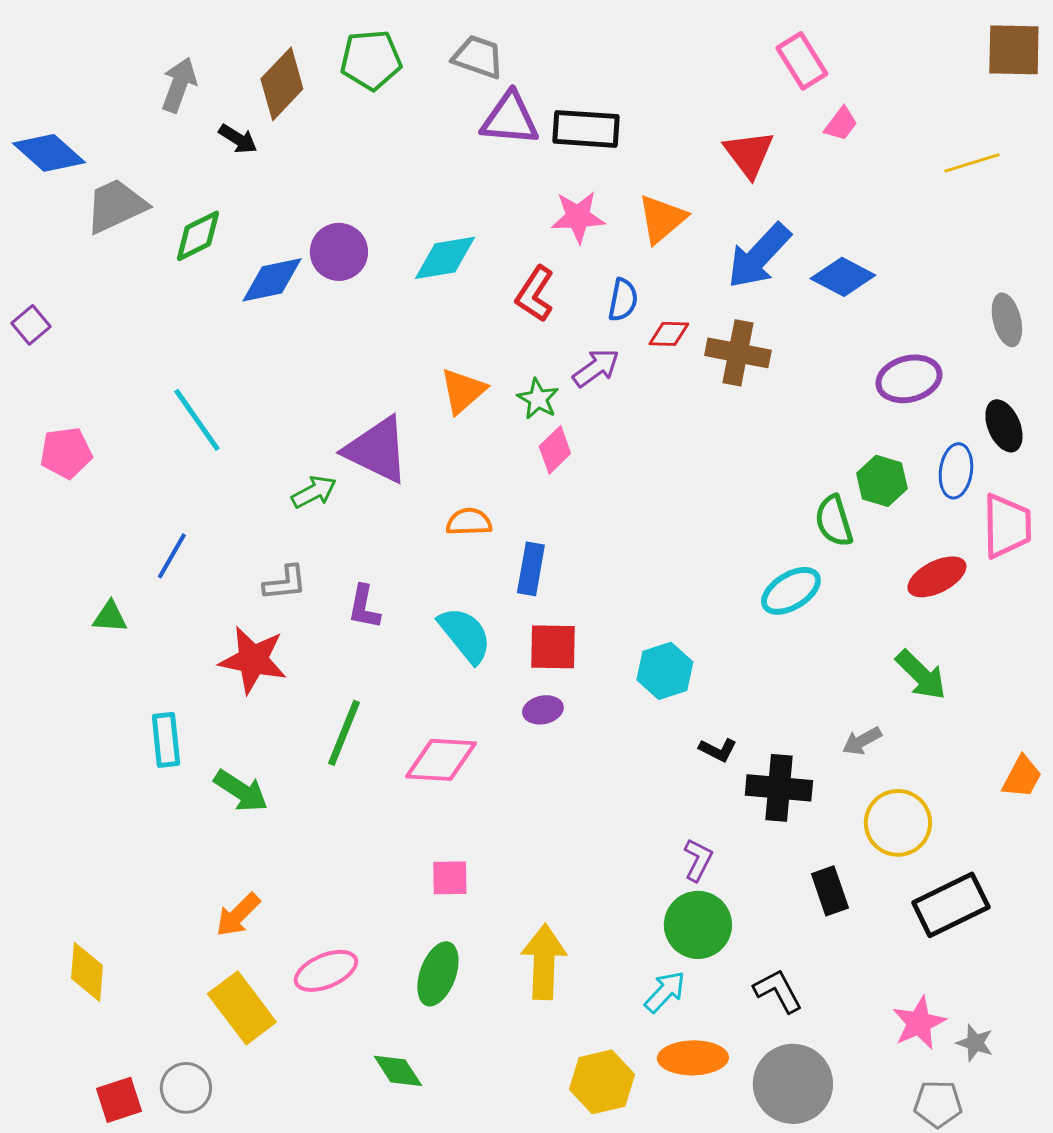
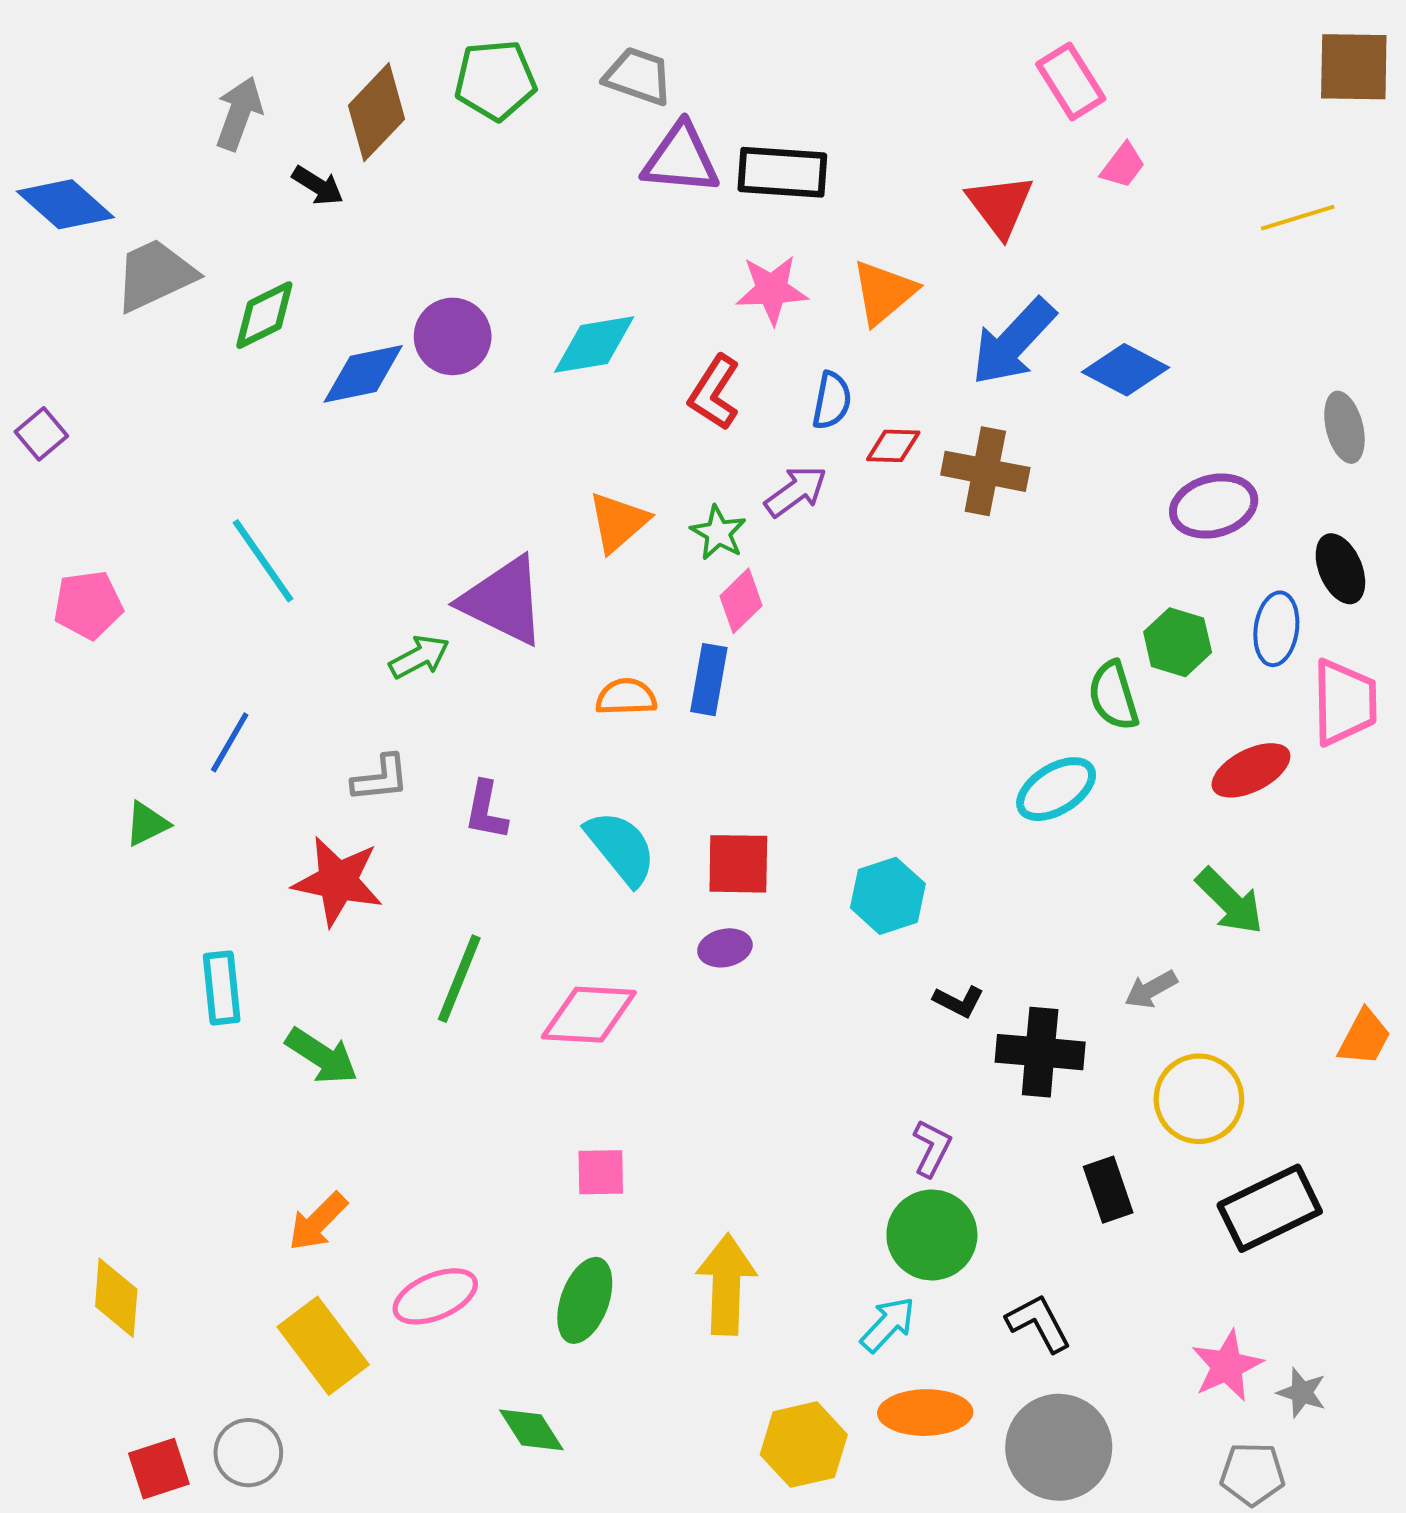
blue rectangle: (531, 569) -> (709, 680), moved
green triangle: (110, 617) -> (147, 824), turned -30

